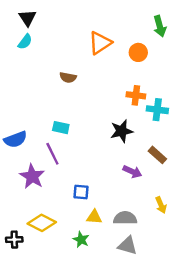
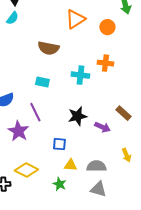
brown semicircle: (68, 77) -> (48, 48), size x1.5
cyan cross: (157, 110) -> (80, 75), moved
cyan rectangle: (61, 128) -> (42, 82), moved
black star: (122, 131) -> (77, 116), moved

